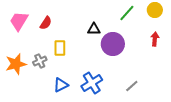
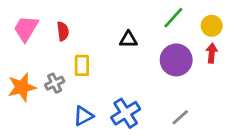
yellow circle: (155, 10) -> (212, 26), moved
red semicircle: (46, 23) -> (63, 31), turned -40
purple circle: (113, 44) -> (176, 60), moved

